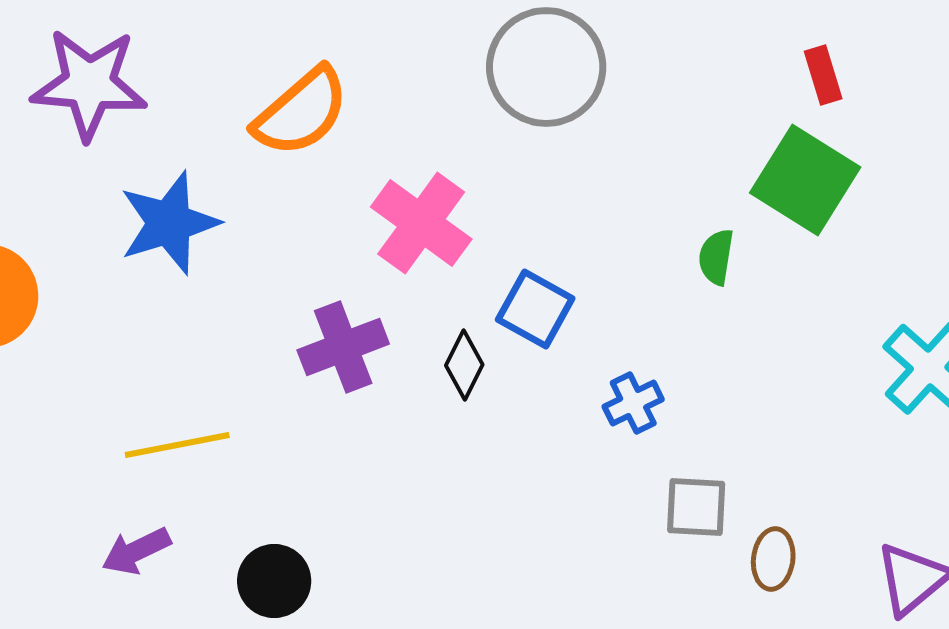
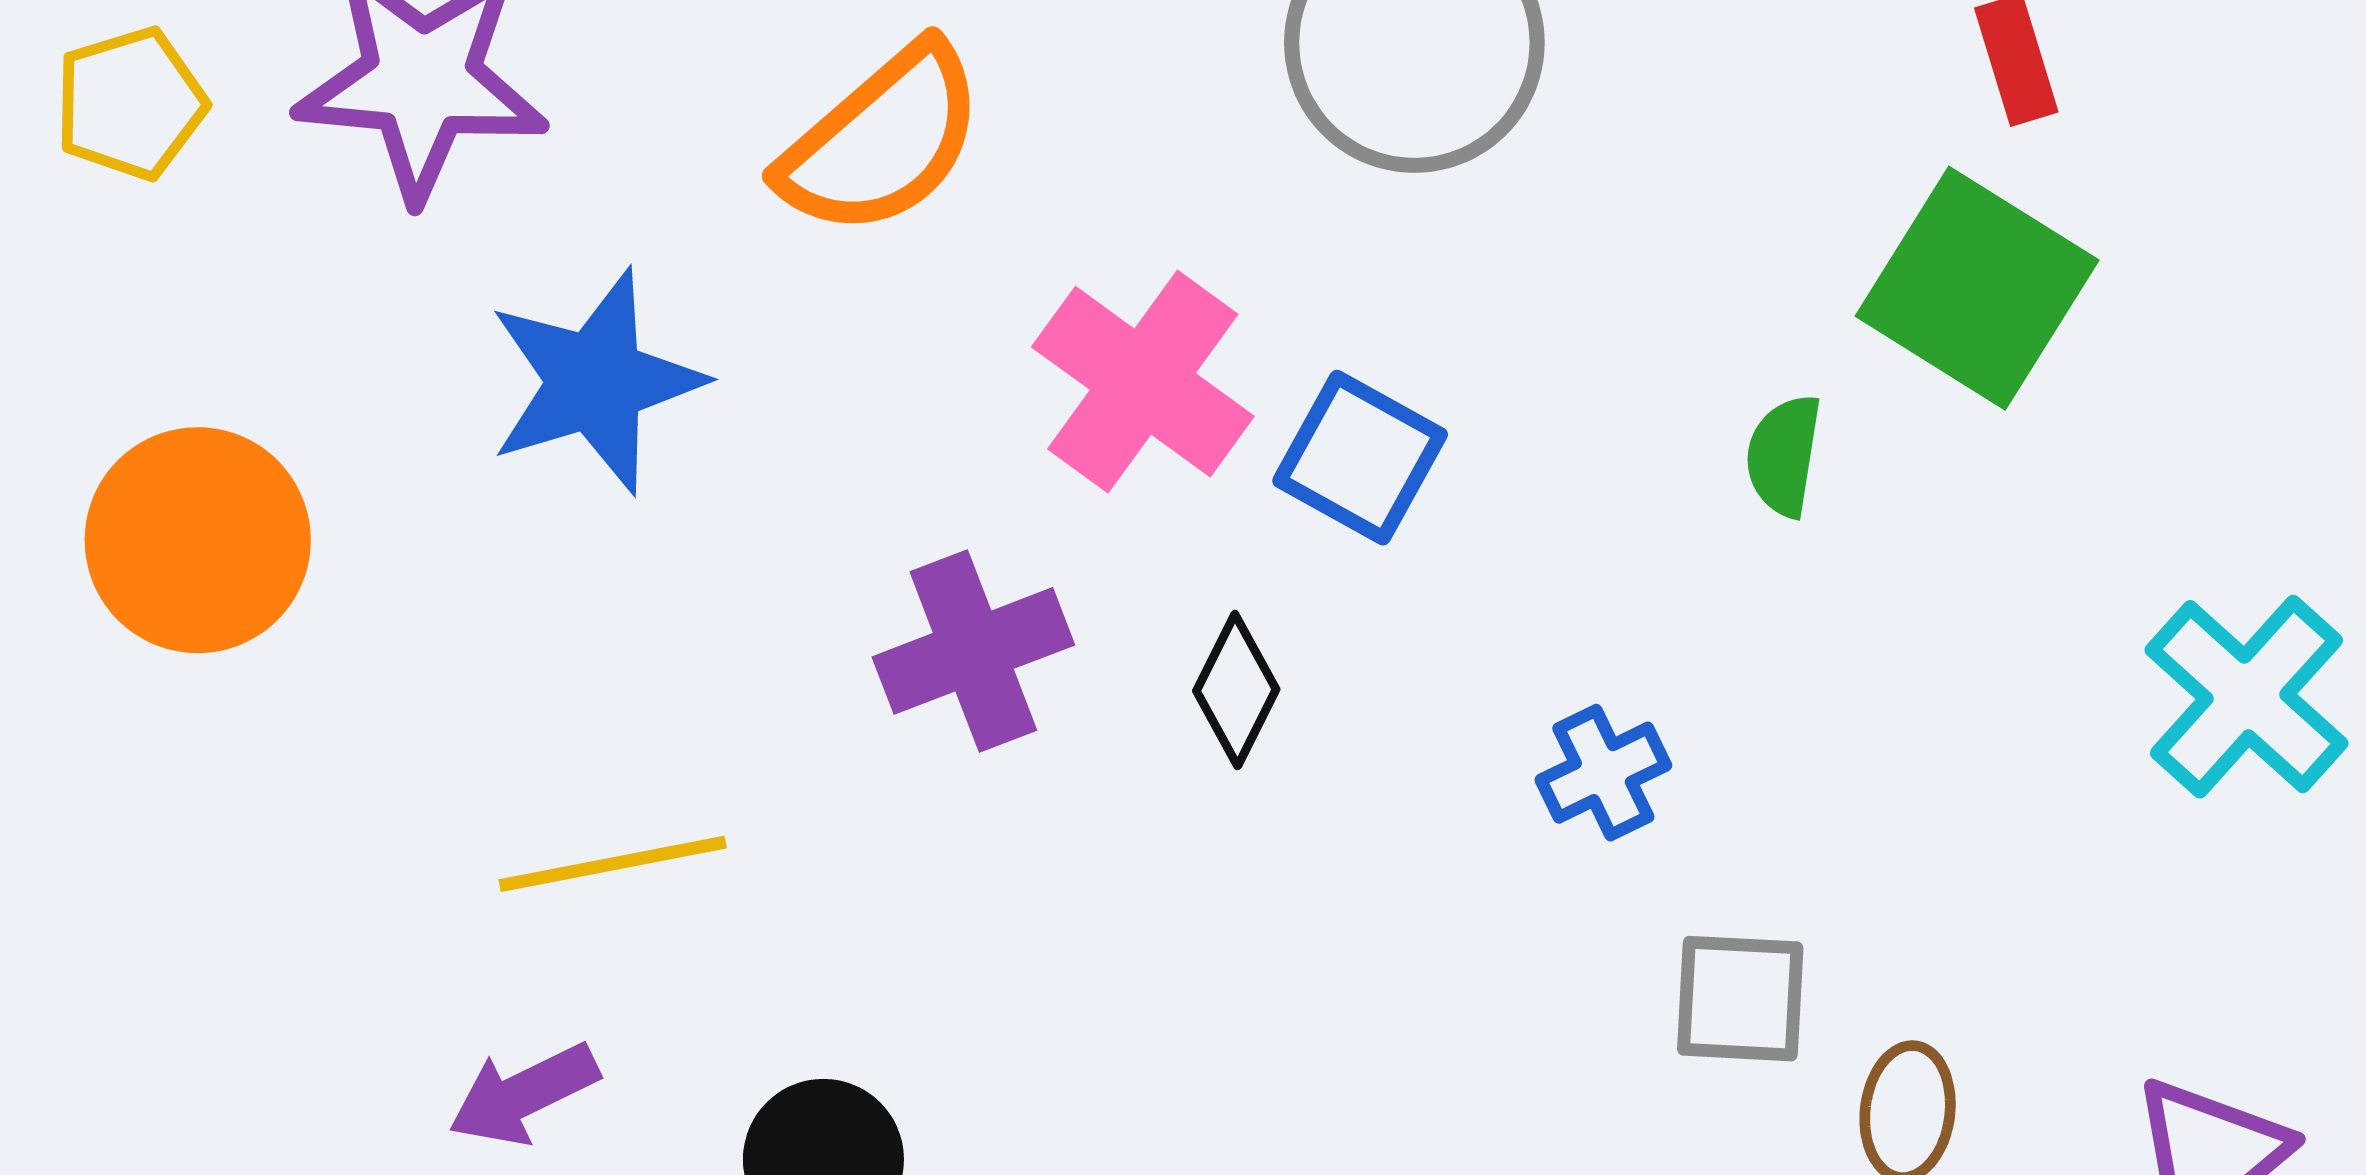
blue square: (535, 309) -> (1360, 458), moved

